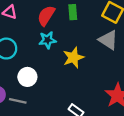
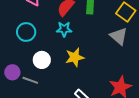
yellow star: (73, 58) -> (75, 57), moved

